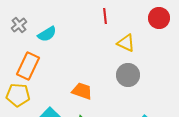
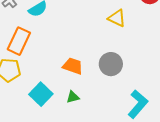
gray circle: (128, 75) -> (111, 64), moved

